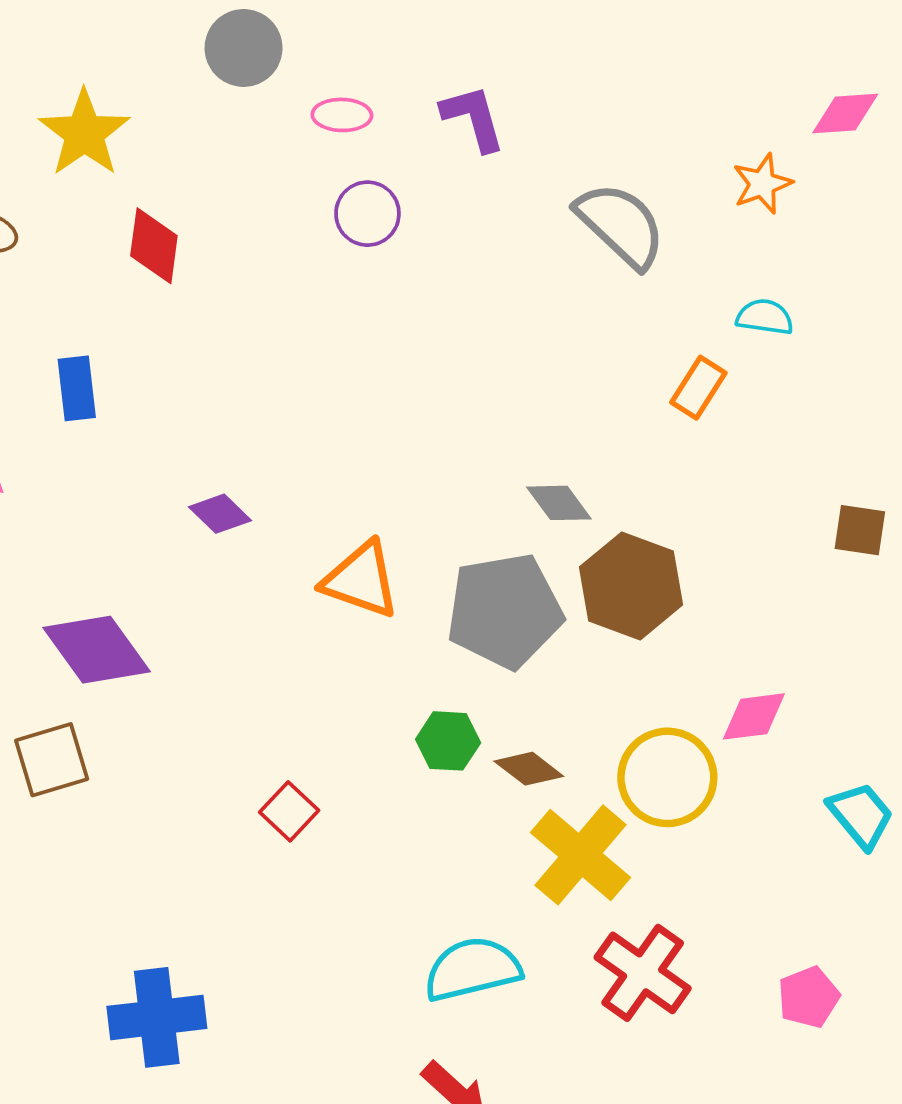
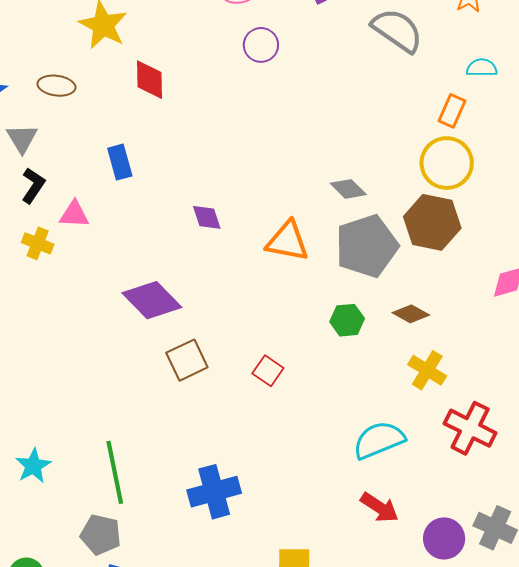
gray diamond: (559, 503) -> (348, 189), moved
purple diamond: (220, 514) -> (207, 217), turned 36
brown square: (52, 760) -> (187, 360), moved
brown diamond: (529, 769) -> (411, 314), moved
yellow circle: (667, 777) -> (447, 163), moved
yellow cross: (580, 855) -> (427, 370), size x0.7

